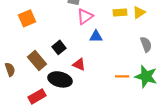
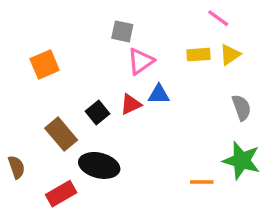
red triangle: (79, 64) -> (131, 104), moved, turned -48
brown semicircle: (10, 69) -> (16, 167), moved
orange line: (122, 76) -> (202, 182), moved

